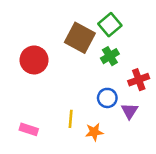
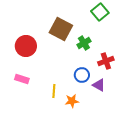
green square: (110, 25) -> (100, 12), moved
purple triangle: (130, 111) -> (99, 85), turned -32
pink rectangle: (29, 129) -> (22, 79), moved

